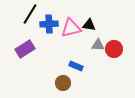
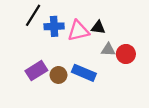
purple rectangle: (25, 49) -> (36, 71), moved
blue rectangle: (76, 66) -> (84, 73), size x1.5
brown circle: (63, 83) -> (58, 75), moved

